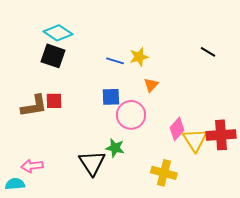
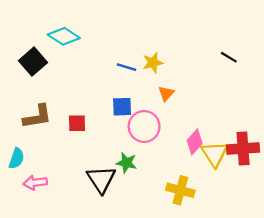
black square: (53, 56) -> (33, 62), moved, turned 30
red square: (54, 101) -> (77, 123), moved
cyan semicircle: (15, 184) -> (16, 158), moved, turned 114

